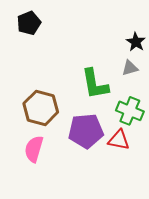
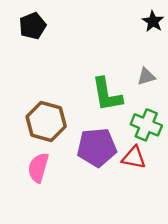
black star: (136, 42) -> (153, 21), moved

